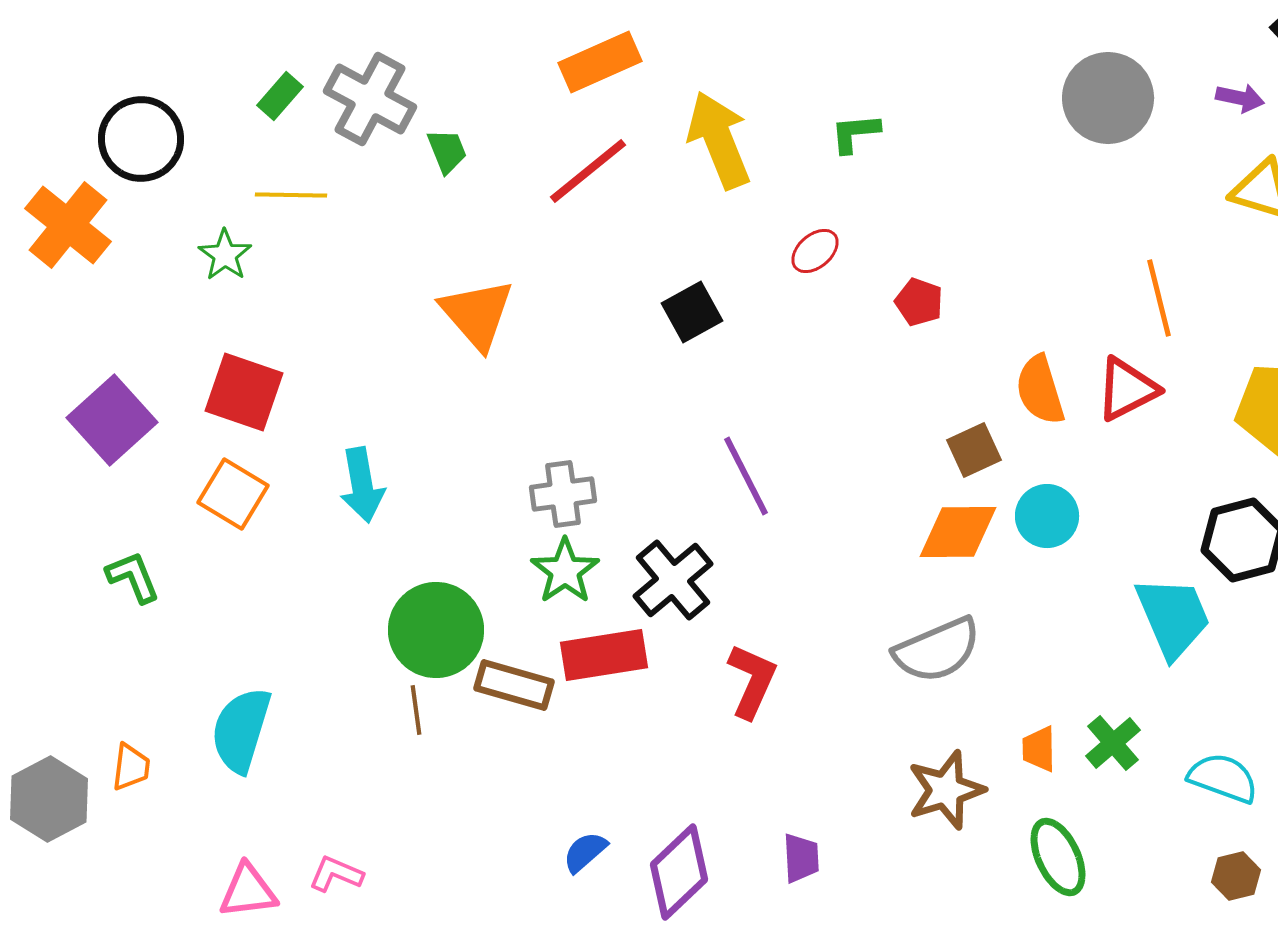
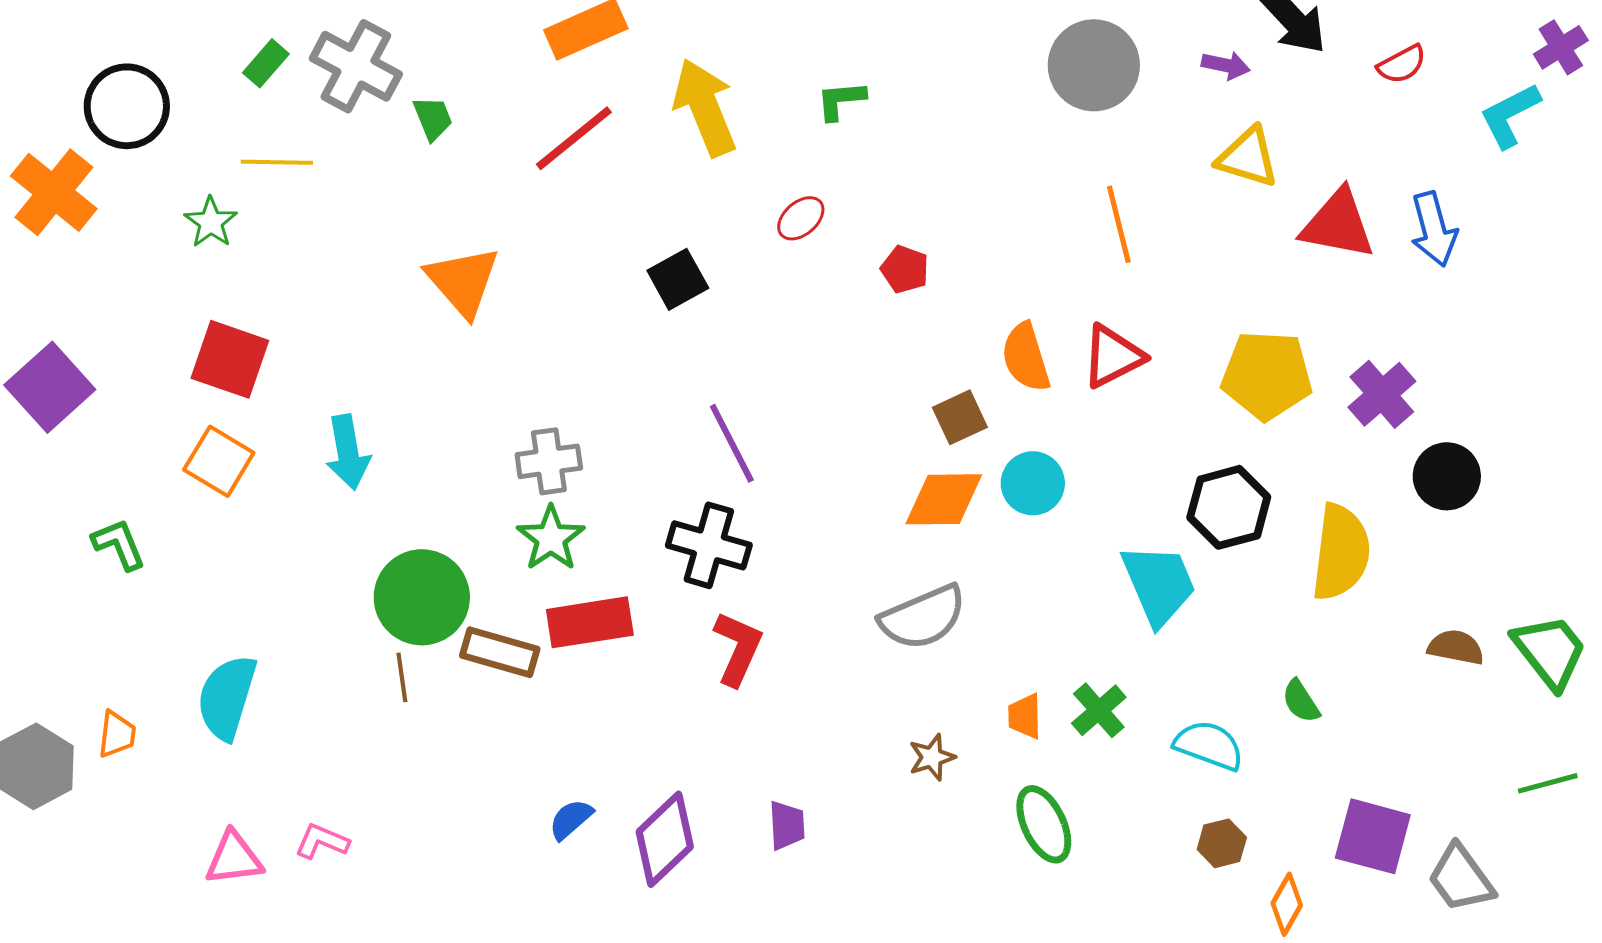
orange line: (1159, 298) -> (1119, 224), moved
purple square: (112, 420) -> (50, 387), moved
black cross: (673, 580) -> (709, 545), moved, turned -34
brown star: (946, 790) -> (932, 757), size x0.6

